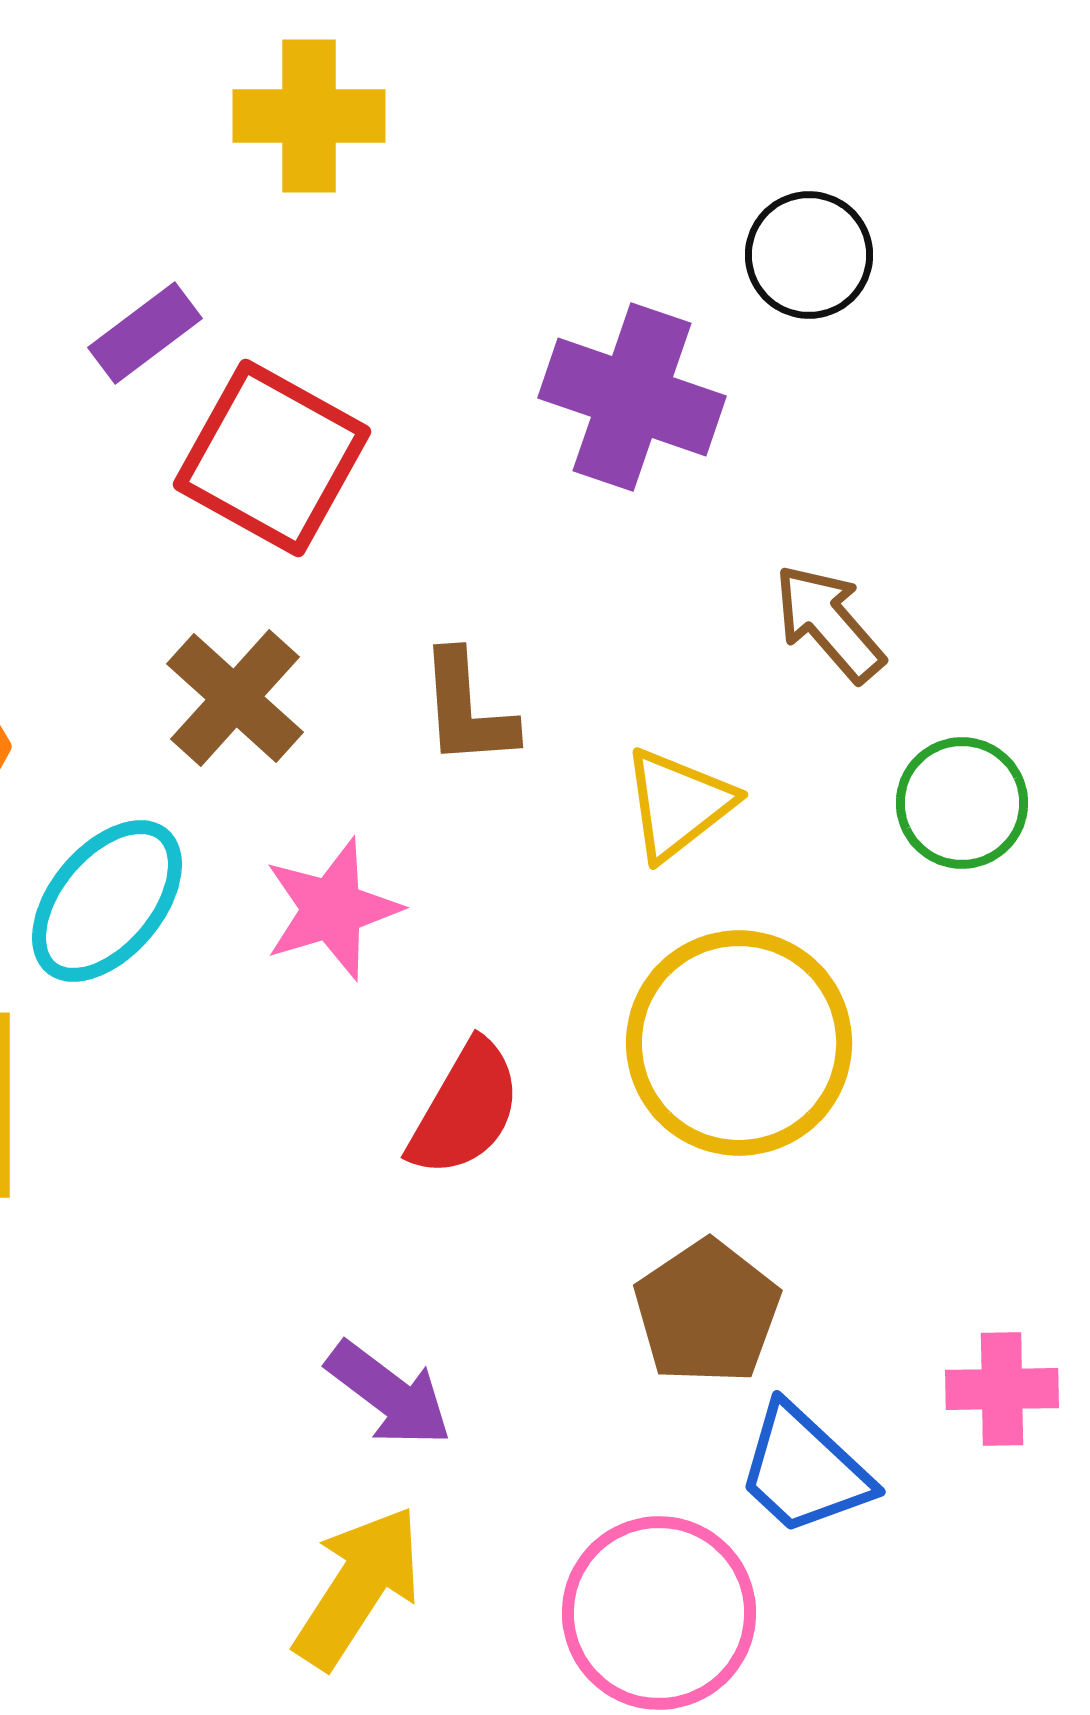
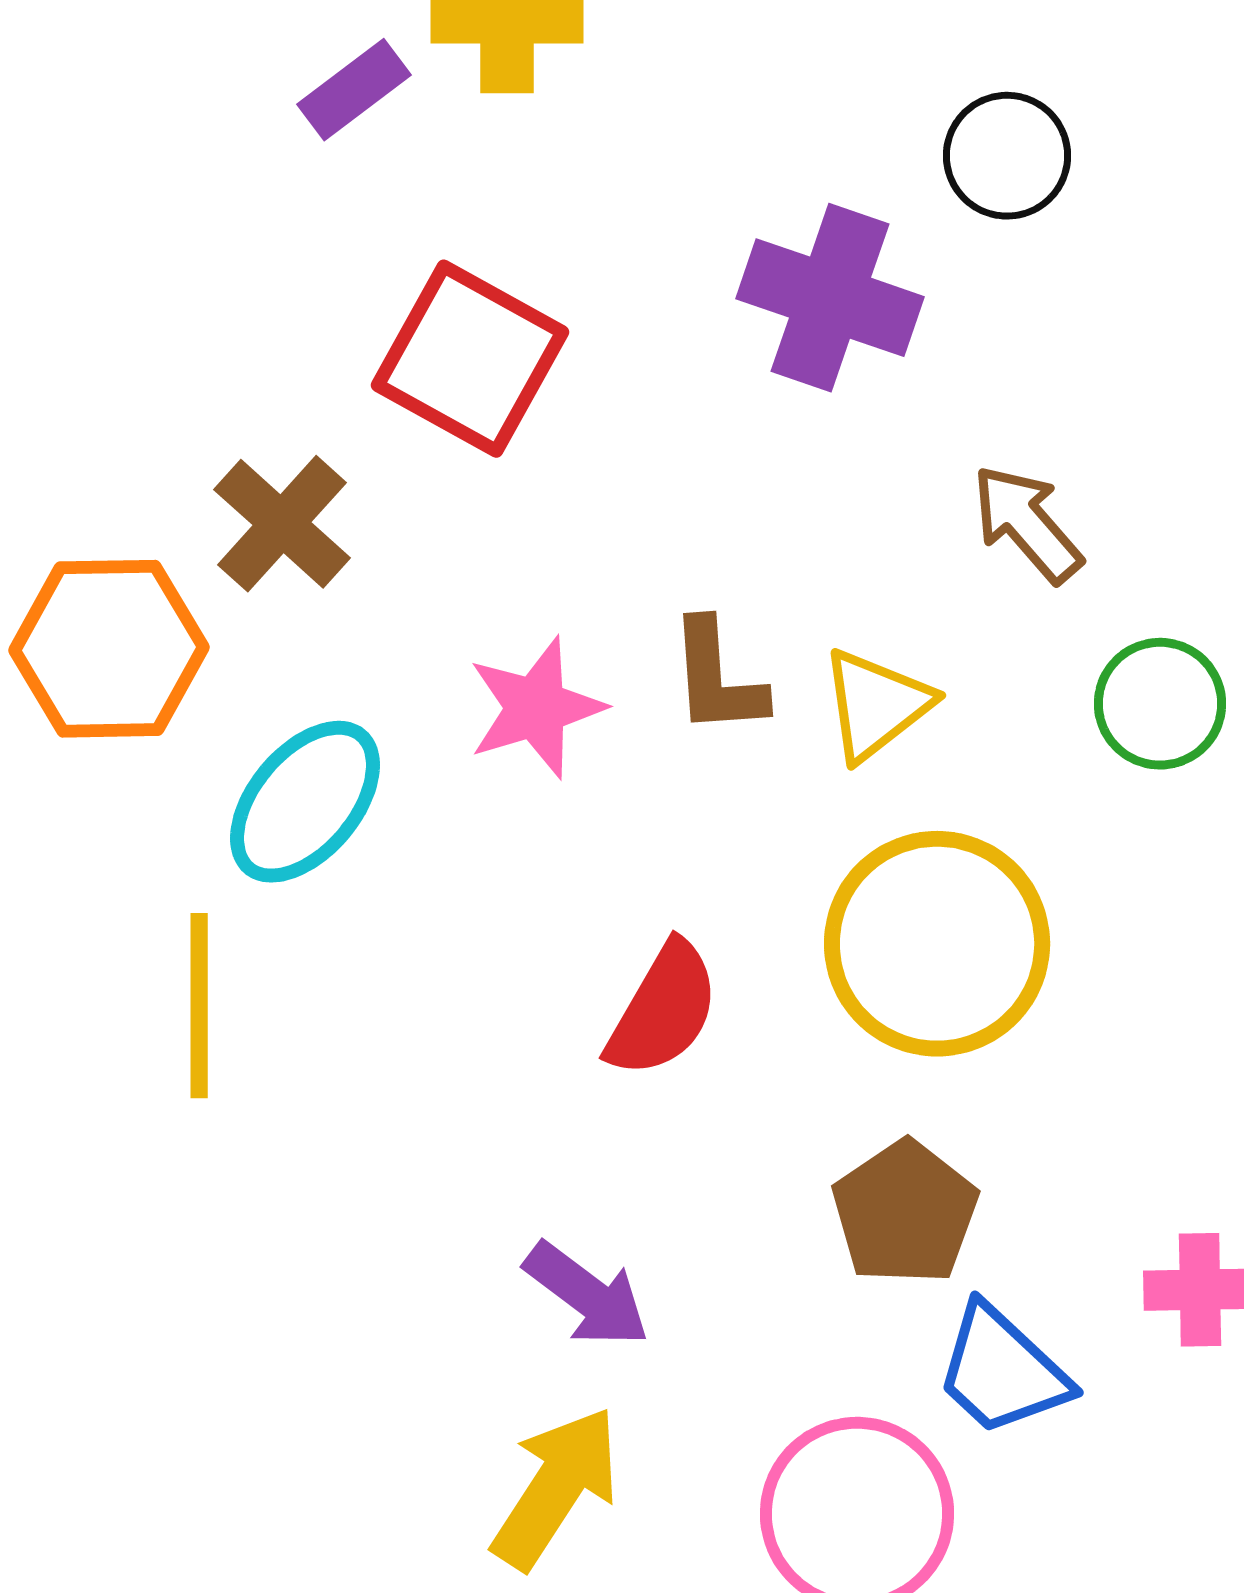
purple rectangle: (145, 333) -> (354, 90), moved
brown cross: (235, 698) -> (282, 524), moved
brown L-shape: (467, 709) -> (717, 678), moved
pink star: (332, 909) -> (536, 708), moved

